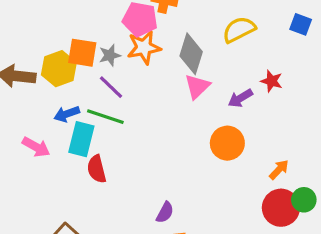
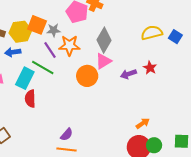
yellow semicircle: (239, 30) -> (152, 33), moved
orange star: (144, 47) -> (69, 45), moved
blue arrow: (67, 114) -> (13, 52), moved
orange circle: (227, 143) -> (87, 76), moved

